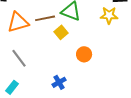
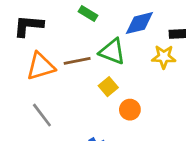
yellow square: (61, 32) -> (108, 87), moved

